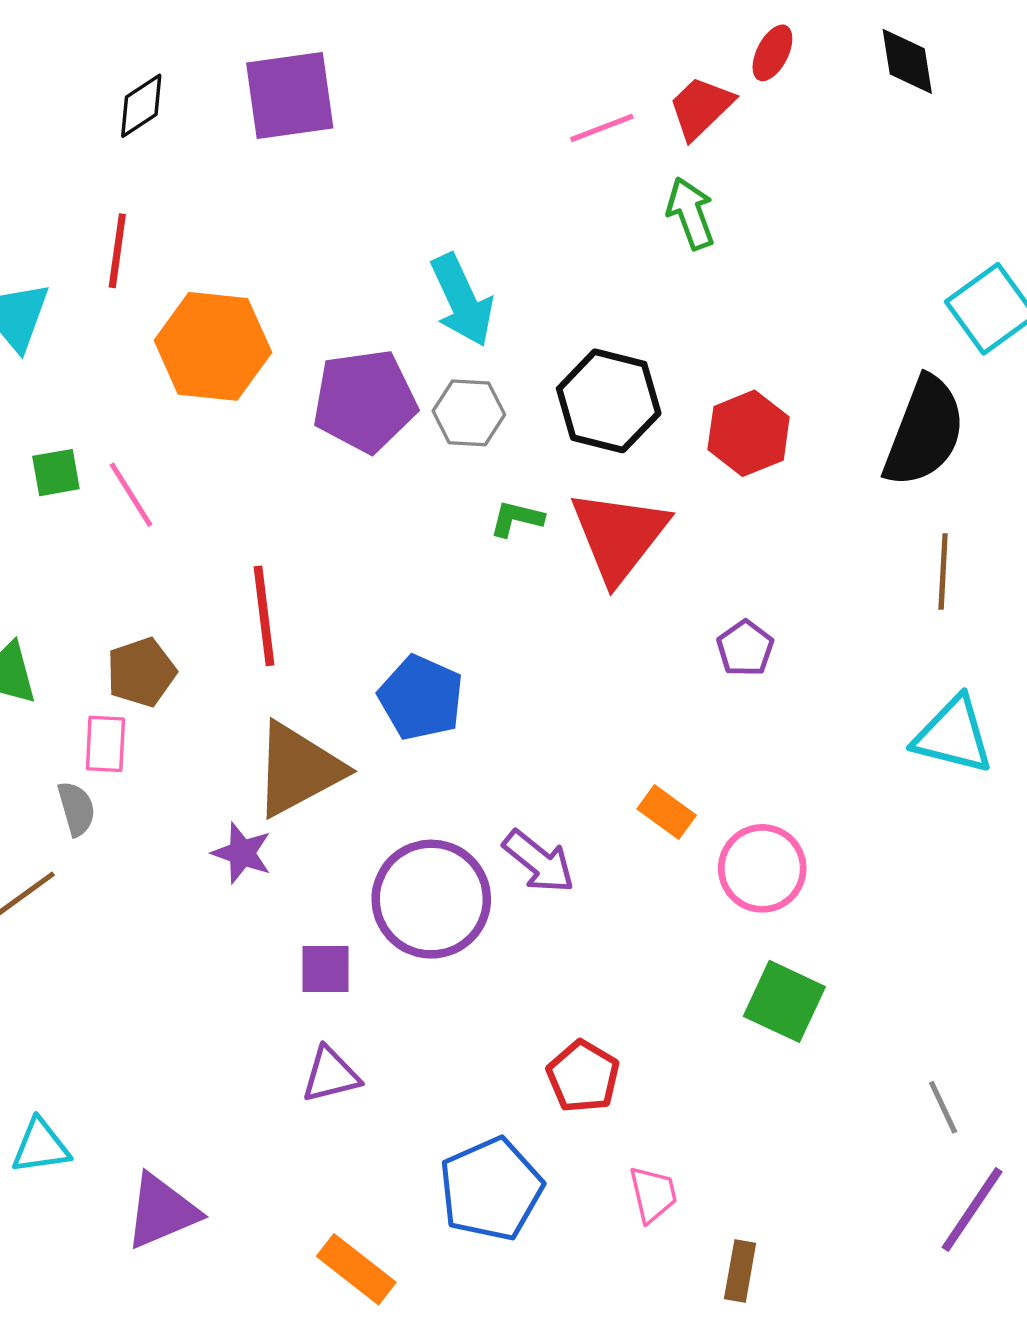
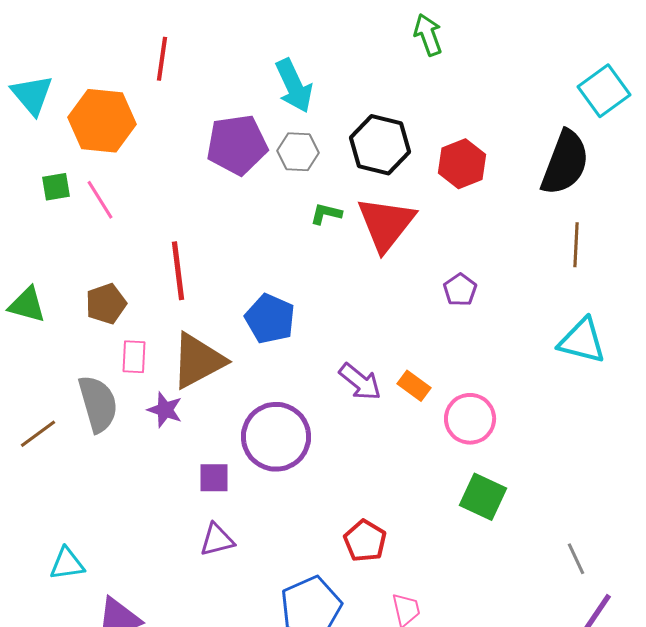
red line: (117, 251) -> (162, 59), moved
orange hexagon: (213, 346) -> (102, 121), moved
pink rectangle: (105, 744) -> (134, 357), moved
gray semicircle: (76, 809) -> (98, 404), moved, size x1.8
purple arrow: (539, 862) -> (360, 382), moved
cyan triangle: (41, 1146) -> (67, 564), moved

